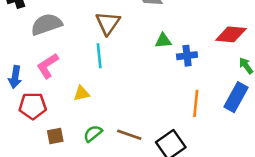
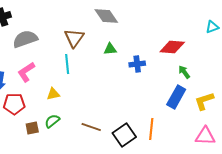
green triangle: (163, 41) -> (110, 49), moved
orange line: (196, 103) -> (151, 129), moved
green semicircle: (93, 133) -> (52, 121), moved

